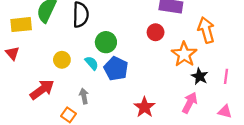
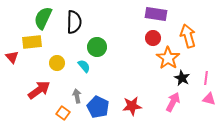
yellow rectangle: (21, 25) -> (32, 42), moved
red circle: (156, 32) -> (153, 38), moved
blue pentagon: (116, 69) -> (98, 107), moved
red star: (145, 107) -> (132, 106), turned 30
pink triangle: (225, 112) -> (209, 99), moved

